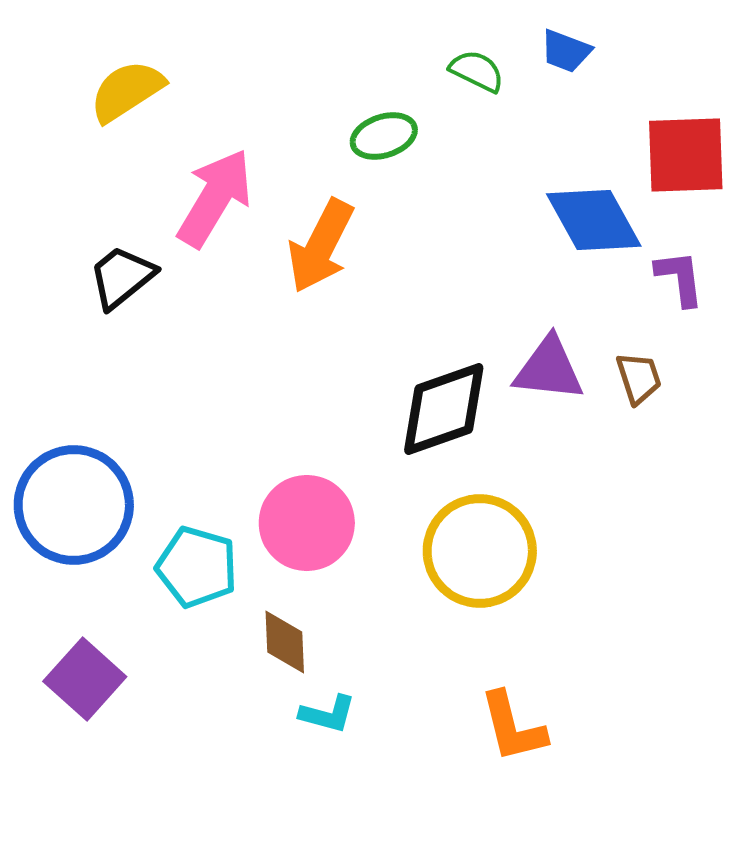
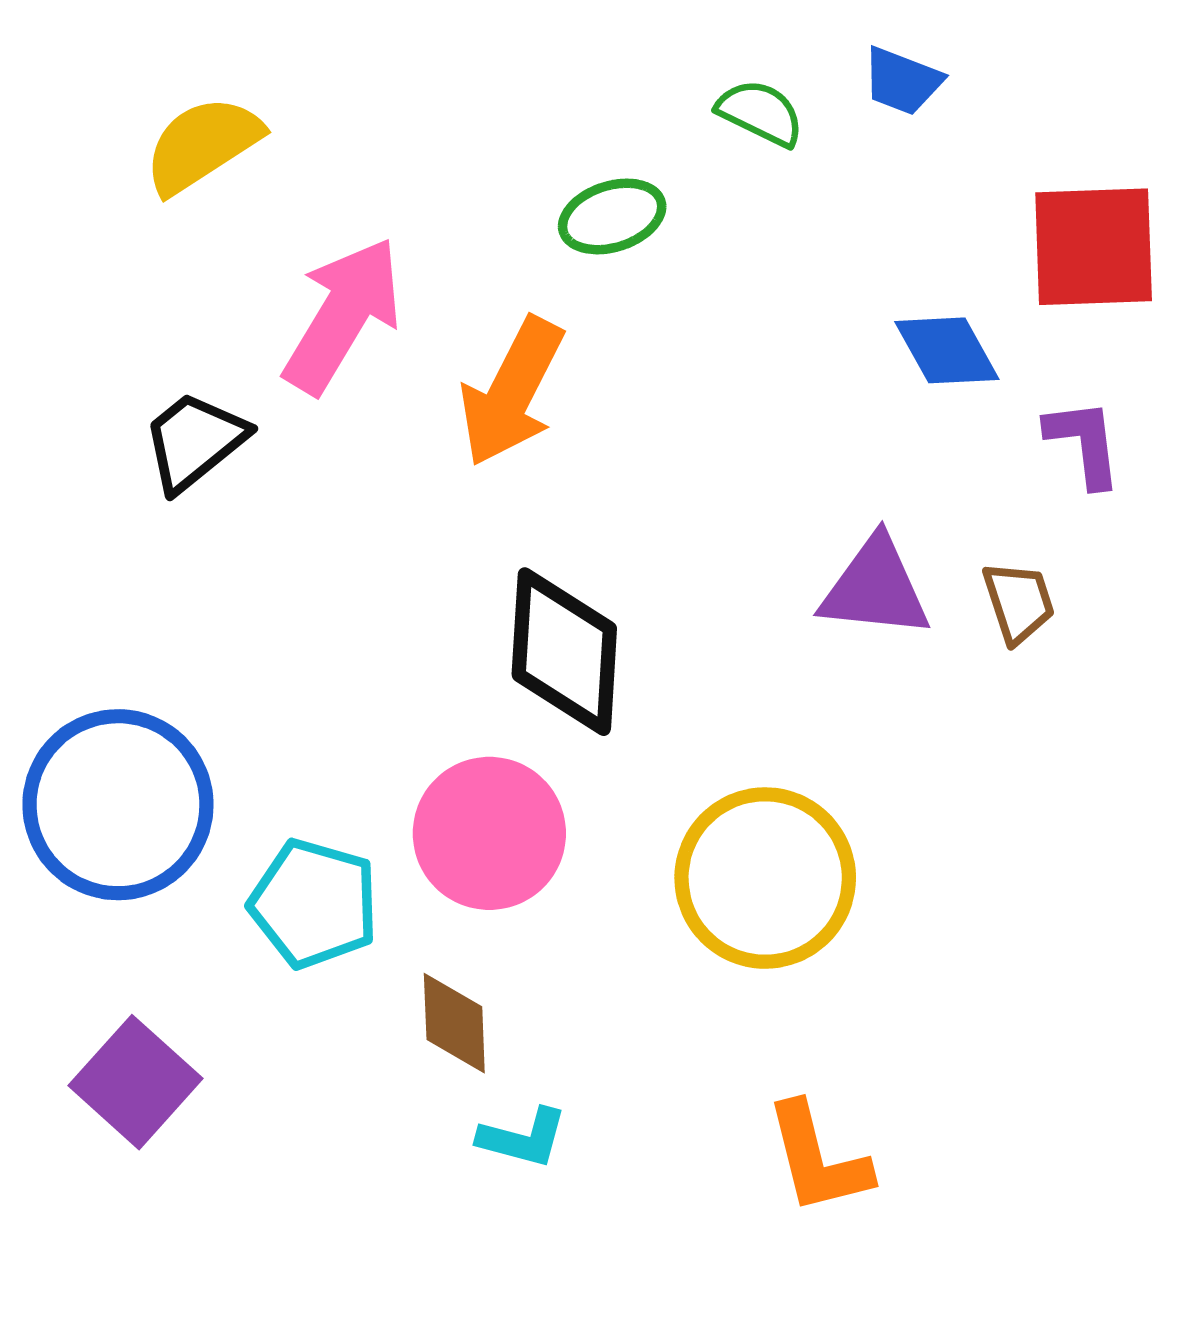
blue diamond: (594, 220) -> (947, 350), size x0.7
black diamond: (444, 409) -> (564, 652), moved, turned -67

